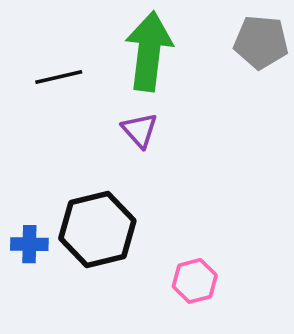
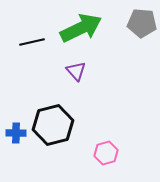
green arrow: (149, 51) -> (81, 28), turned 57

